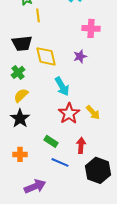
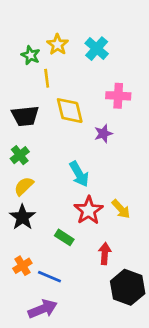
yellow diamond: (46, 56) -> (70, 111), moved
green rectangle: (51, 141) -> (64, 237), moved
orange cross: (20, 154) -> (22, 266), turned -32
blue line: (60, 162) -> (49, 277), moved

